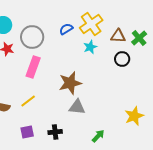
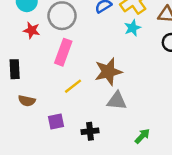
yellow line: (28, 101) -> (73, 86), moved
purple square: (27, 132) -> (56, 121), moved

